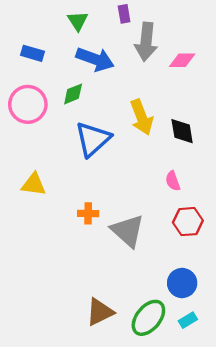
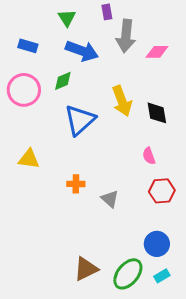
gray triangle: (128, 231) -> (110, 199), size x0.6

